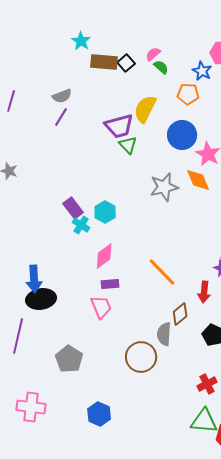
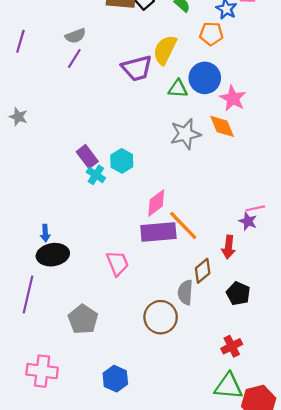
green triangle: (128, 145) -> (178, 89), moved, turned -42
pink diamond: (104, 256) -> (156, 203), moved
blue arrow: (34, 279) -> (45, 233), size x0.6
purple rectangle: (110, 284) -> (158, 232), moved, size x1.8

